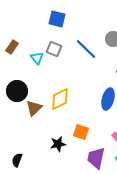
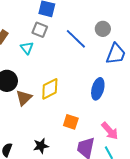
gray square: (54, 49) -> (40, 30), moved
black star: (58, 144) -> (41, 146), moved

